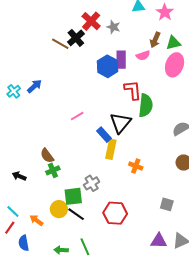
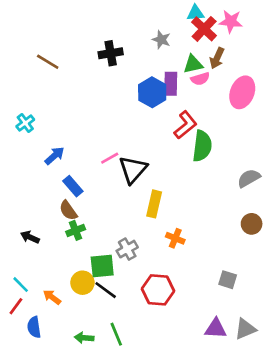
pink star: (165, 12) -> (231, 21), turned -30
red cross: (91, 21) -> (204, 29), moved
black cross: (76, 38) -> (111, 53), turned 30
green triangle: (173, 43) -> (193, 64), moved
brown line: (60, 44) -> (48, 62), moved
blue arrow: (34, 86) -> (54, 156), moved
red L-shape: (133, 90) -> (185, 125), turned 55
black triangle: (120, 123) -> (133, 170), moved
blue rectangle: (104, 135) -> (73, 186), moved
orange cross: (136, 166) -> (175, 238), moved

